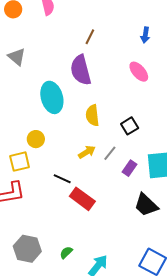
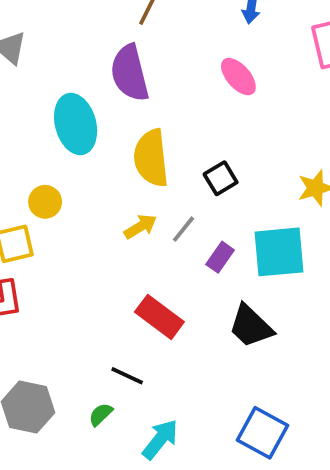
yellow semicircle: (92, 115) -> (151, 158), size x1.4
black line: (62, 179) -> (127, 376), moved
red rectangle: (82, 199) -> (159, 317), moved

